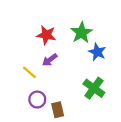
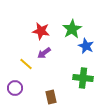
green cross: (94, 88) -> (83, 78), turned -30
purple circle: (37, 100) -> (15, 88), moved

